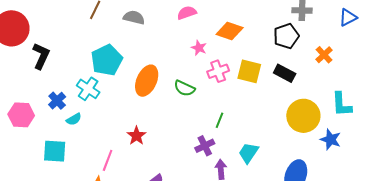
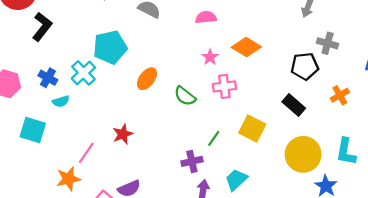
yellow square: (249, 71) -> (252, 129), moved
orange ellipse: (147, 81) -> (147, 79), size x0.7
blue cross: (57, 101) -> (48, 78), turned -30

